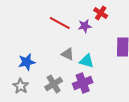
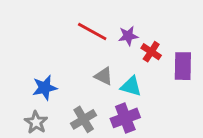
red cross: (101, 13) -> (151, 52), moved

